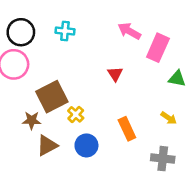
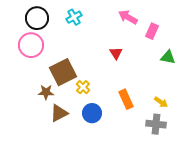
cyan cross: (65, 31) -> (74, 17), turned -35
pink rectangle: (158, 48) -> (152, 31), size x0.7
yellow arrow: (169, 118) -> (161, 102), moved

